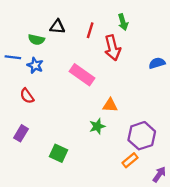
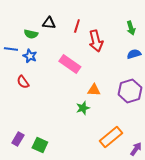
green arrow: (123, 22) -> (131, 28), moved
purple rectangle: (21, 133) -> (18, 139), moved
purple hexagon: (142, 136) -> (130, 91), moved
green square: (59, 153) -> (40, 145), moved
orange rectangle: (130, 160) -> (111, 137), size x1.6

